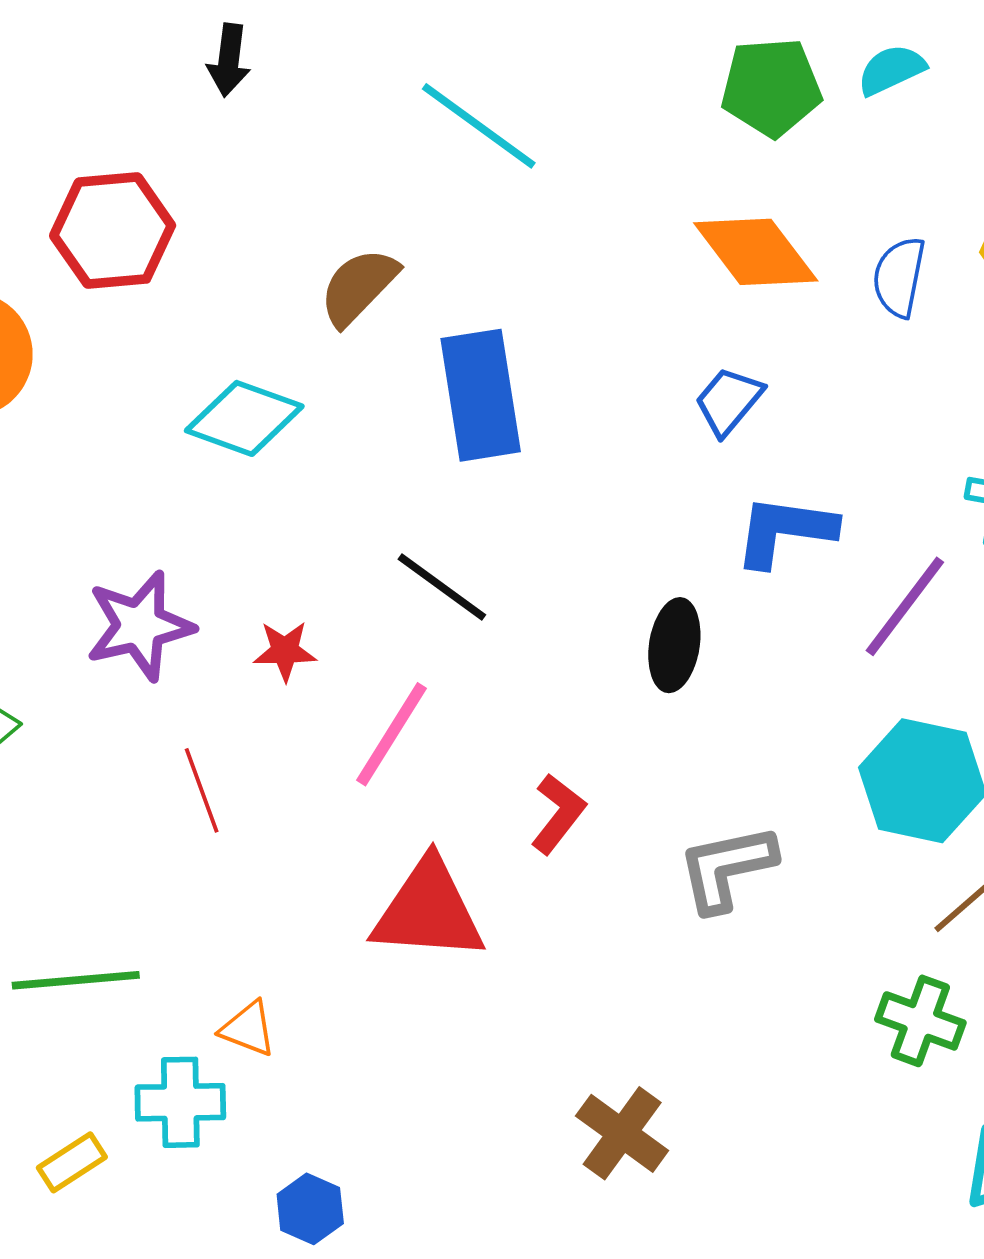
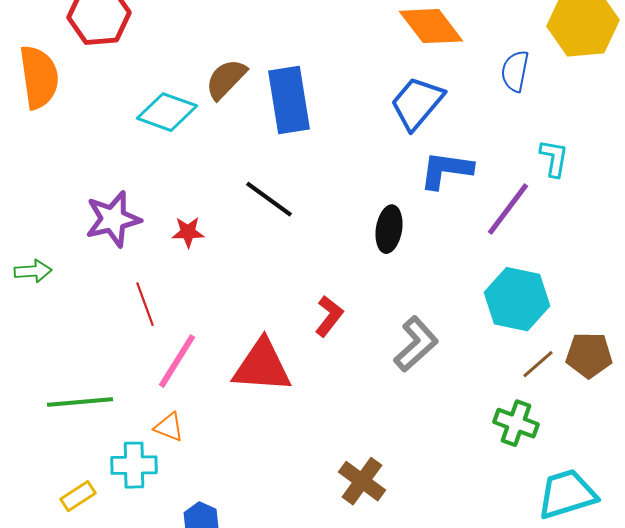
blue semicircle: (899, 277) -> (515, 71), moved
brown semicircle: (359, 287) -> (226, 79), moved
blue trapezoid: (729, 401) -> (417, 103), size x1.5
pink line: (392, 734) -> (177, 361), moved
gray L-shape: (727, 868) -> (416, 344), turned 150

